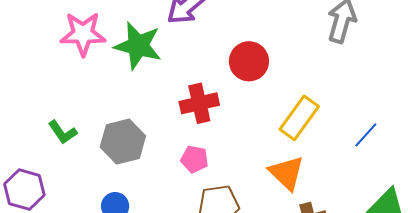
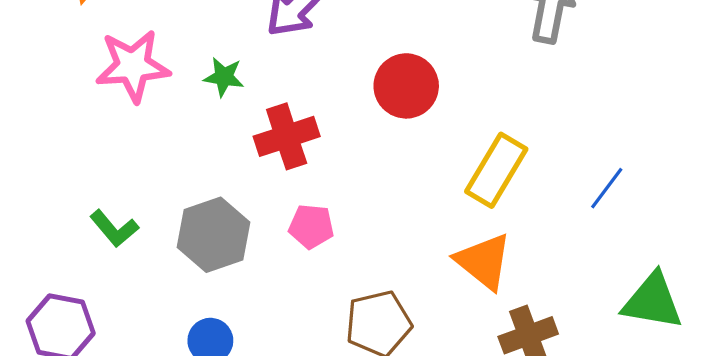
green star: (138, 46) -> (224, 77), size x0.5
red cross: (199, 103) -> (287, 136), moved
pink pentagon: (194, 159) -> (311, 226), moved

